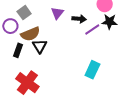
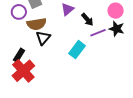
black arrow: (79, 19) -> (87, 20), turned 32
black rectangle: (18, 50) -> (19, 55), moved
cyan rectangle: (92, 70) -> (77, 50), moved

